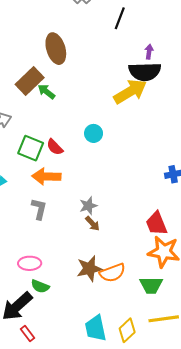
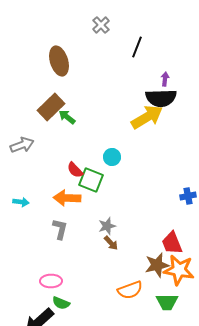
brown ellipse: (56, 49) -> (59, 61), moved
green square: (31, 148) -> (91, 180), moved
brown star: (89, 269) -> (157, 265), moved

